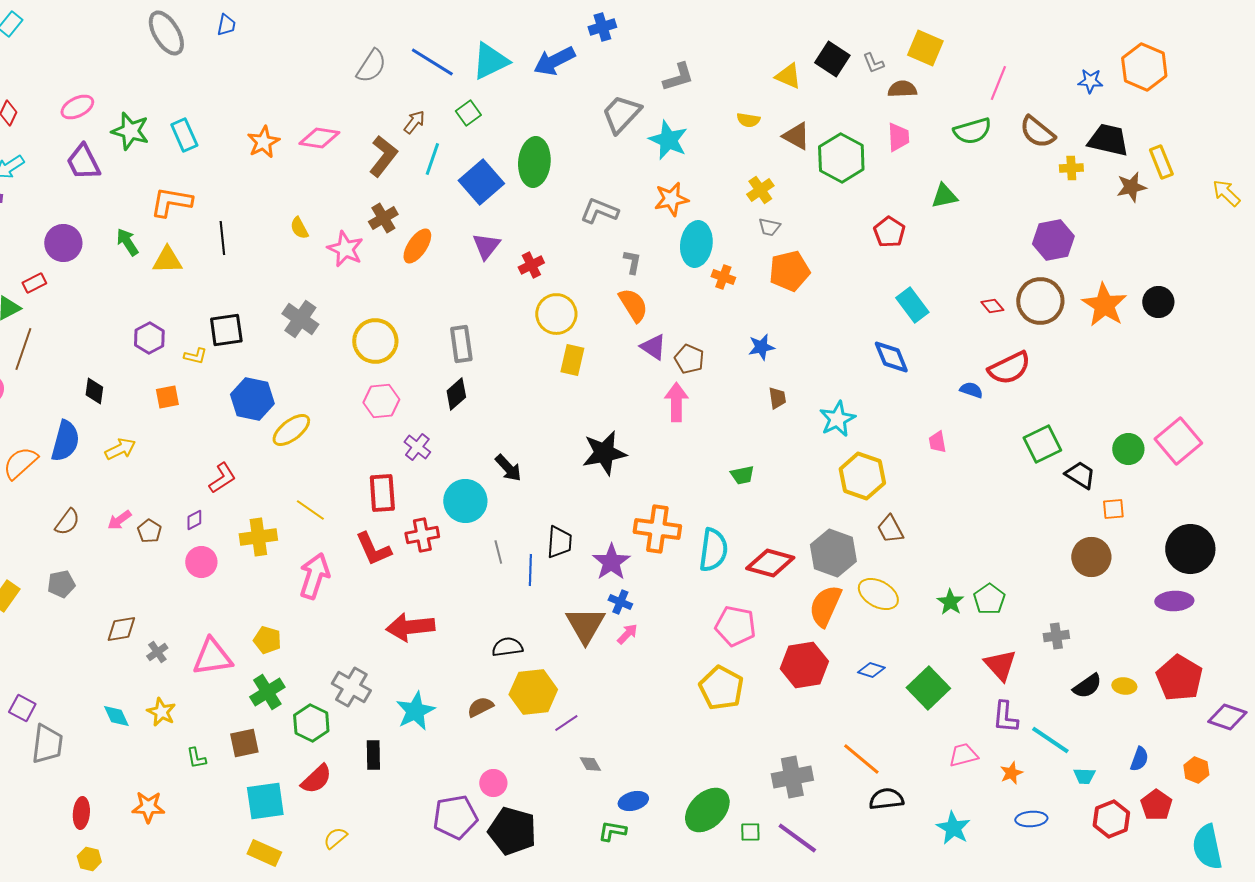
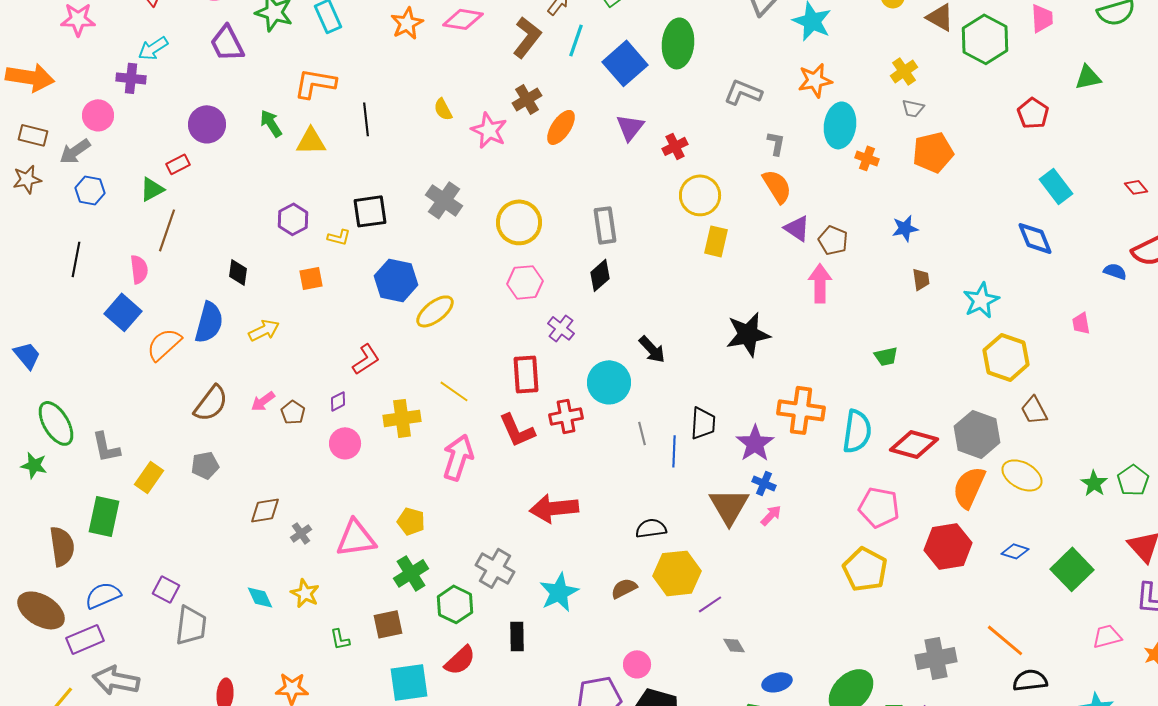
brown semicircle: (67, 522) -> (211, 403), size x1.4

